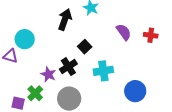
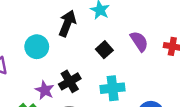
cyan circle: (25, 39) -> (37, 47), moved
black square: (85, 47) -> (104, 50), moved

